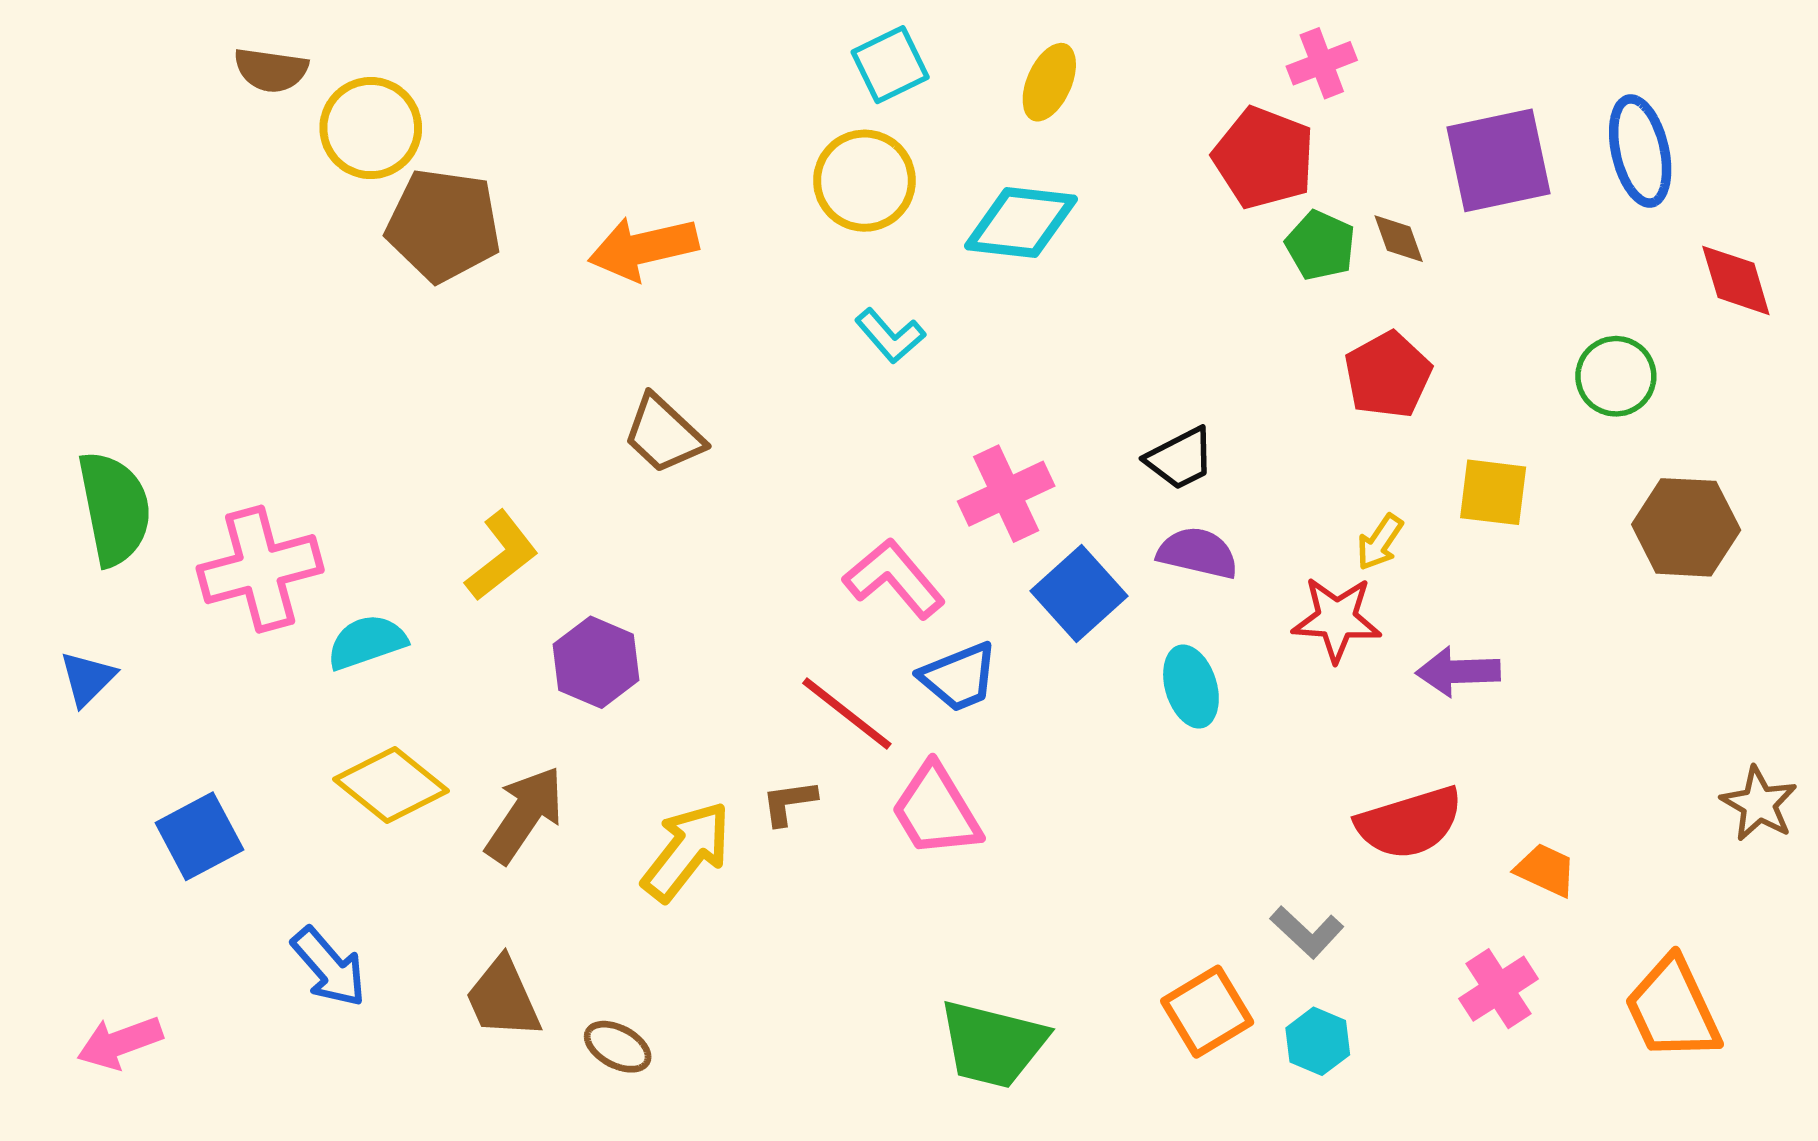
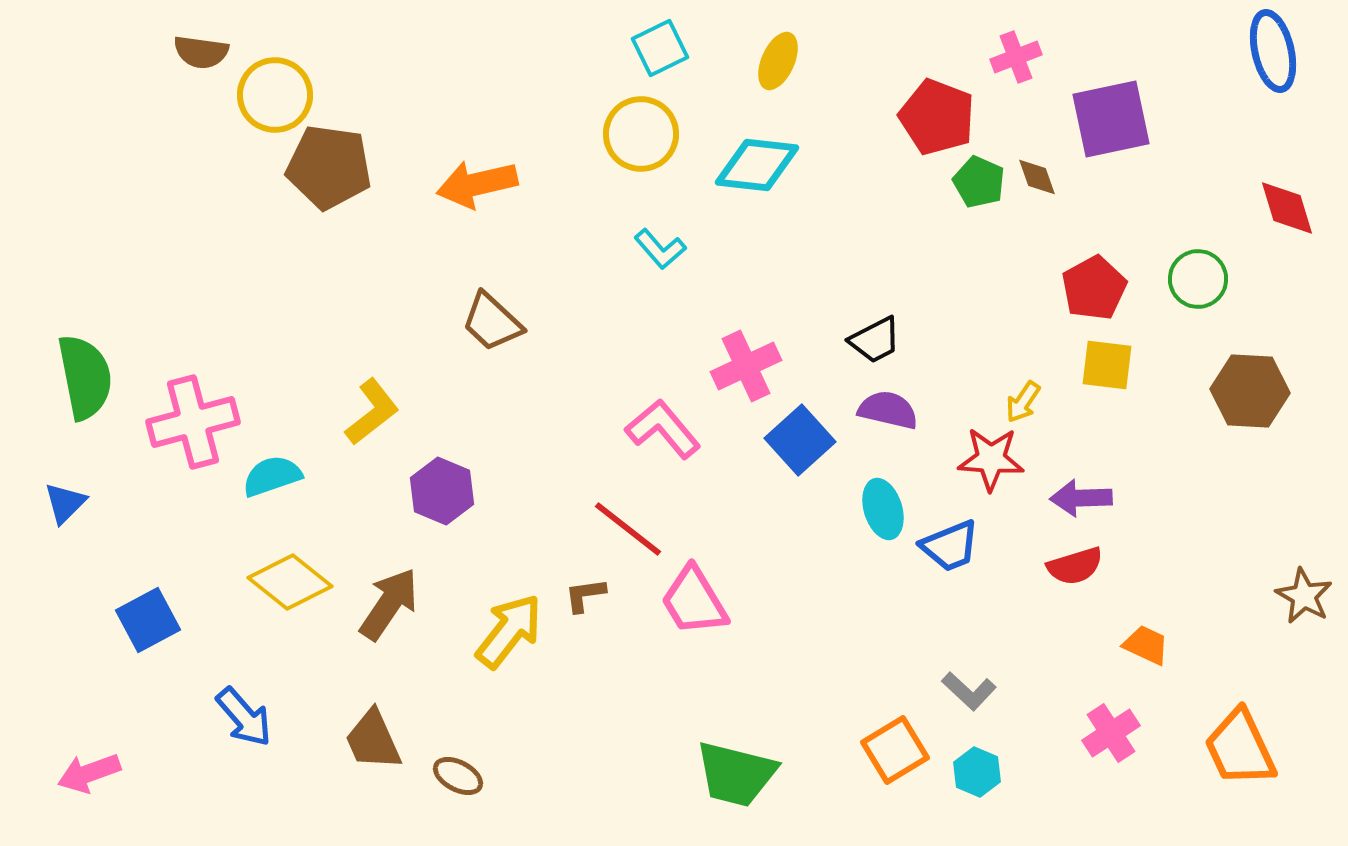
pink cross: (1322, 63) -> (1016, 57), moved
blue ellipse: (1640, 151) -> (1273, 51), moved
red pentagon: (1388, 375) -> (1094, 288), moved
blue trapezoid: (959, 677) -> (950, 546), moved
red semicircle: (1409, 823) -> (1075, 566), moved, size x0.7

